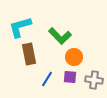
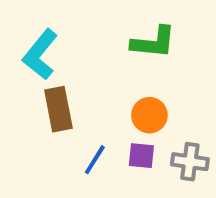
cyan L-shape: (20, 27) -> (40, 55), turned -35
green L-shape: (60, 36) -> (153, 42), moved, turned -40

